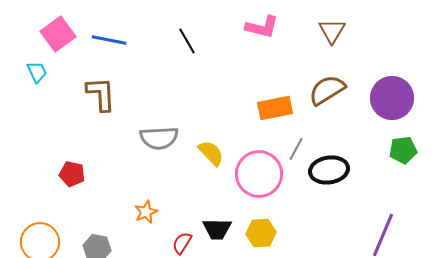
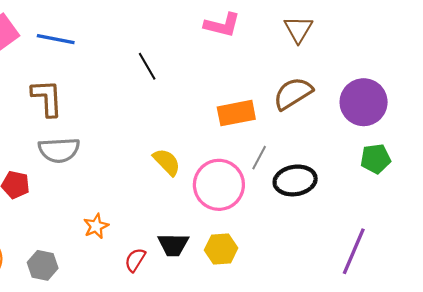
black line: (187, 41) -> (147, 66), moved
gray semicircle: (159, 138) -> (59, 150), moved

